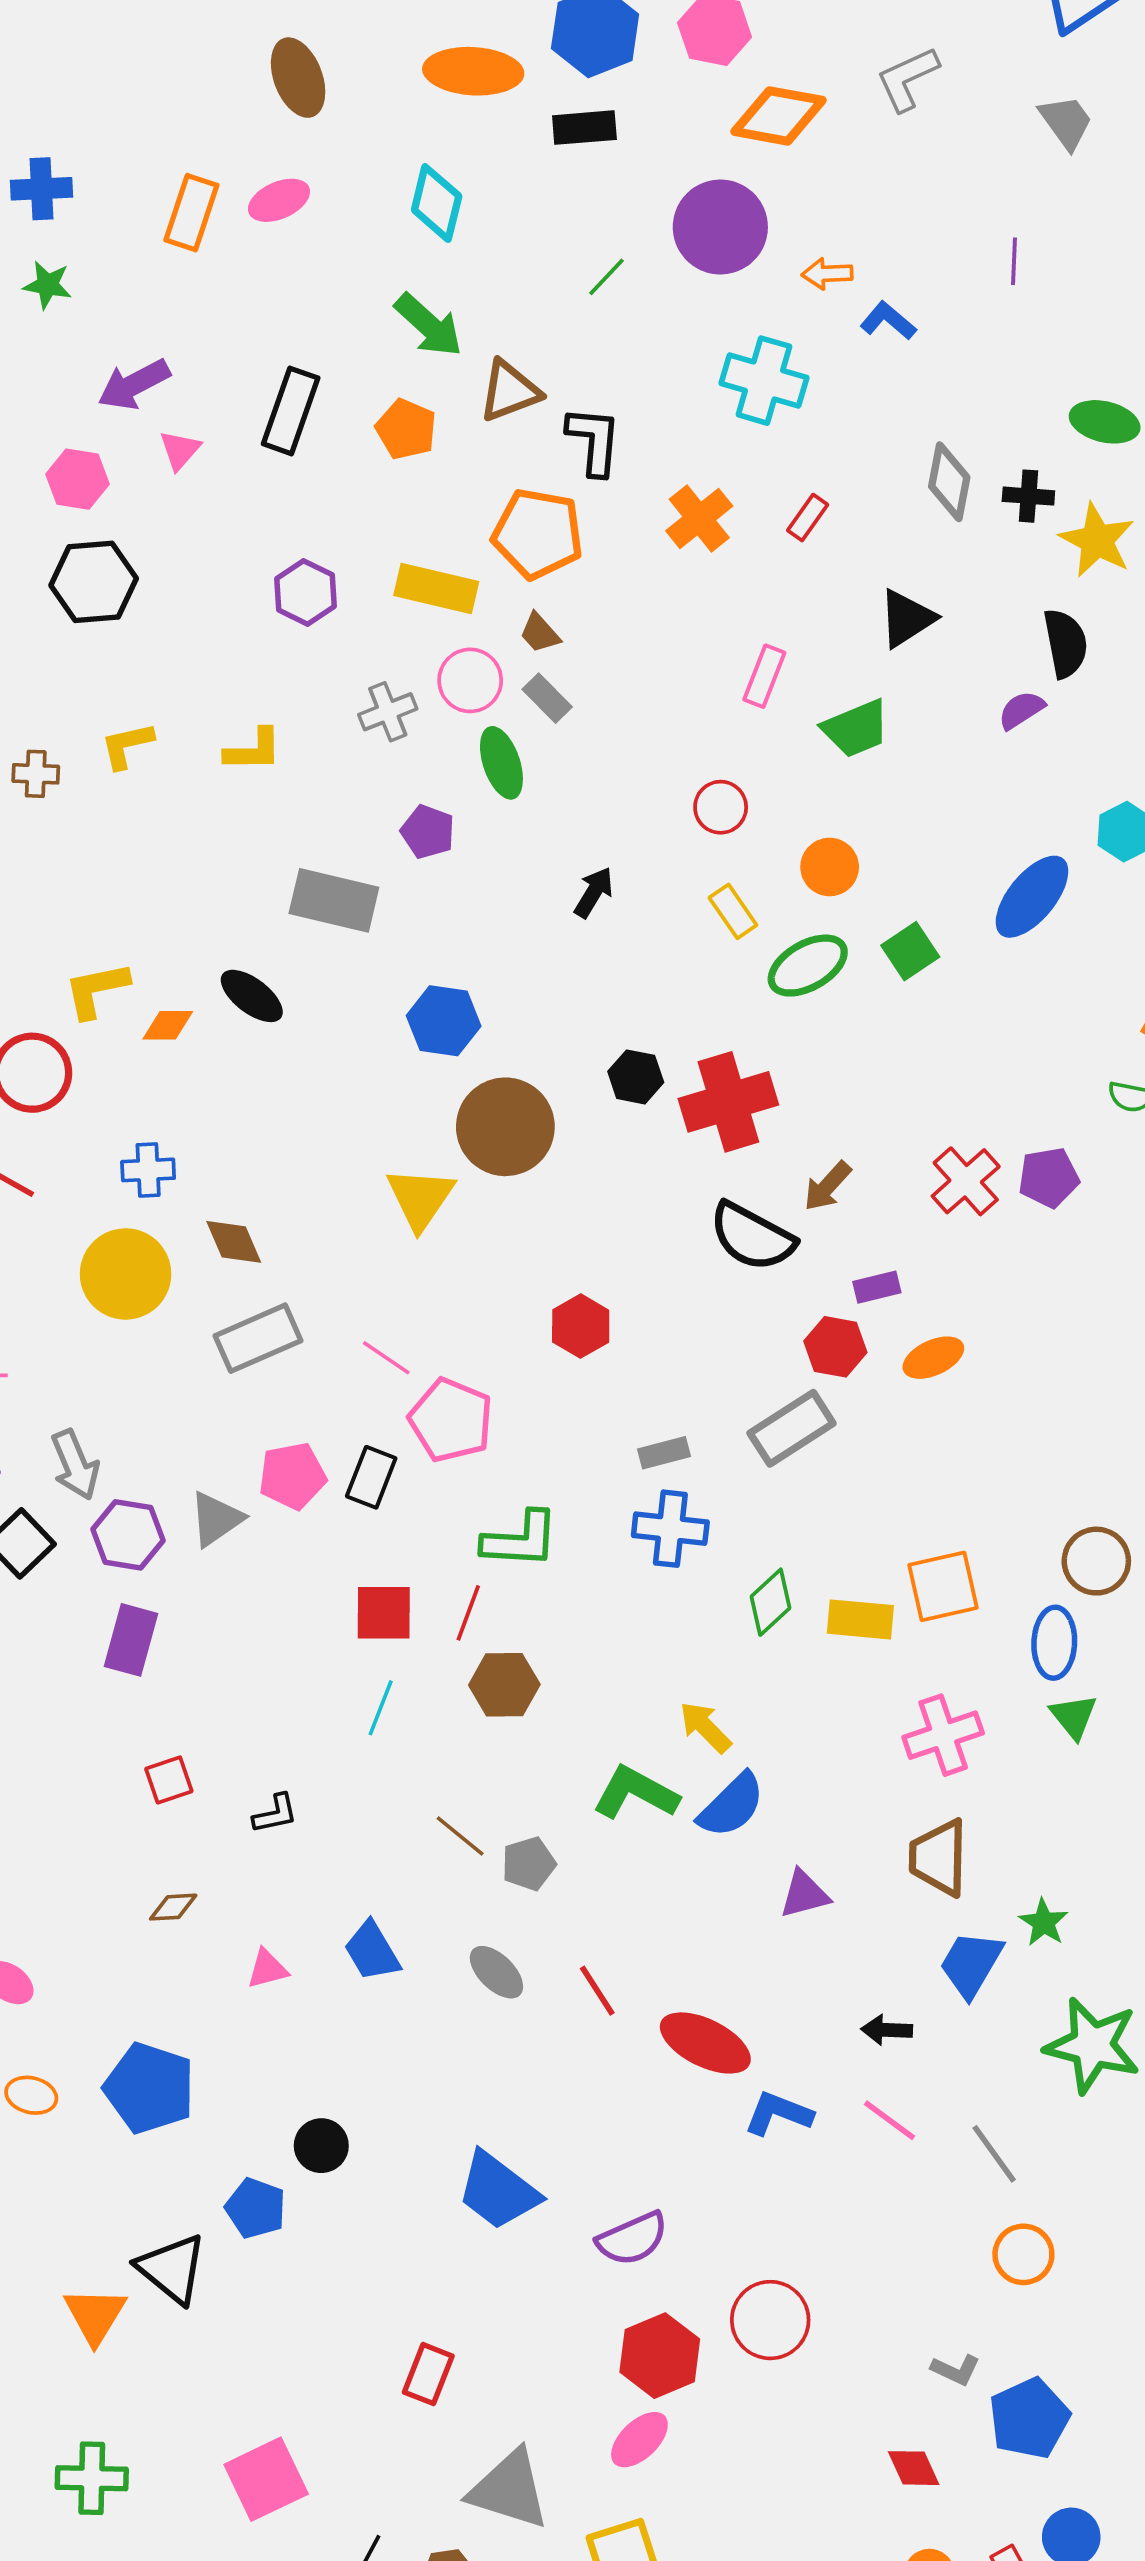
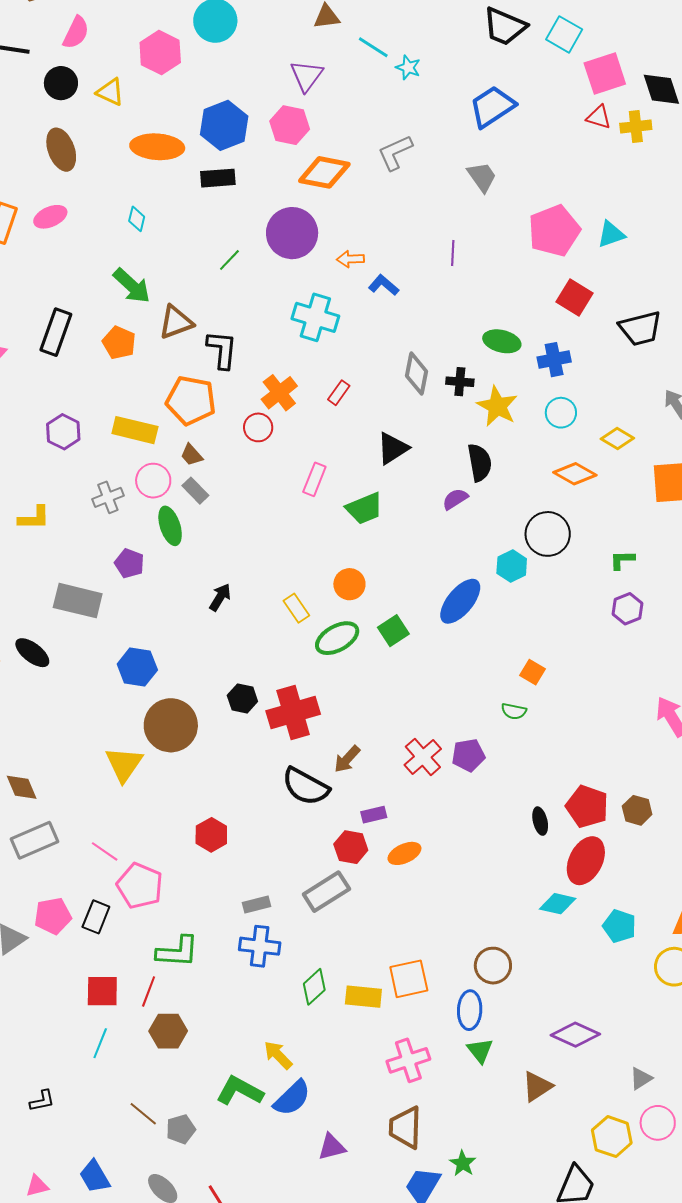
cyan diamond: (437, 203) -> (137, 219), size x0.6
red circle: (721, 807) -> (258, 427), moved

